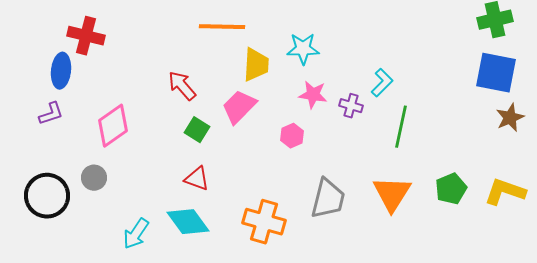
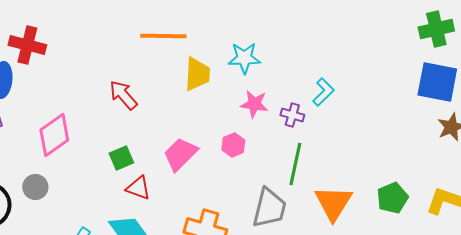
pink trapezoid: (239, 107) -> (180, 154), moved
green line: (401, 127) -> (295, 164), moved
green square: (197, 130) -> (121, 158), moved, turned 35

